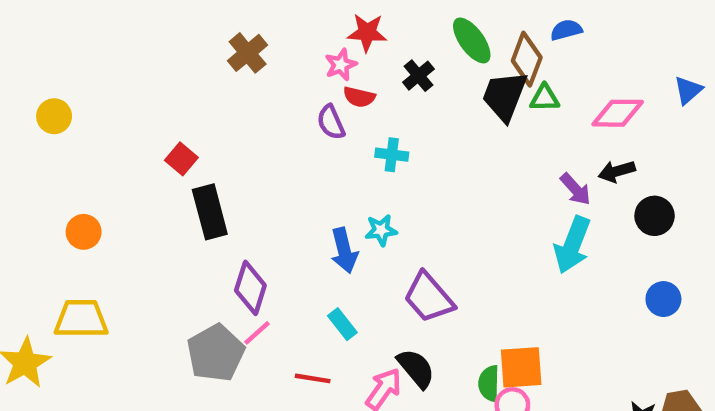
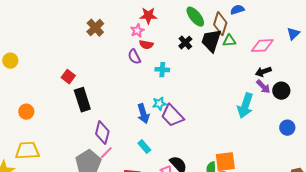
black cross: (418, 76) -> (185, 43), moved
purple arrow: (575, 189) -> (263, 87), moved
purple trapezoid: (429, 297) -> (172, 116), moved

